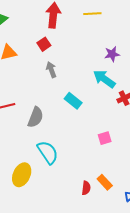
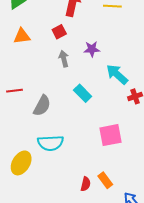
purple star: (112, 54) -> (92, 49), moved
pink square: (105, 138) -> (110, 135), size x1.6
cyan semicircle: (48, 152) -> (50, 143), turned 115

